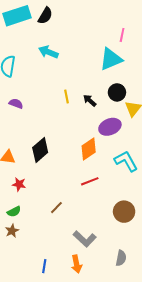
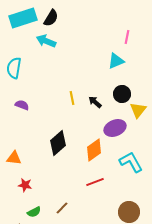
cyan arrow: (48, 52) -> (46, 41), moved
cyan triangle: (111, 59) -> (116, 61), size x0.7
black diamond: (40, 150) -> (58, 143), moved
green semicircle: (14, 212) -> (34, 212), moved

